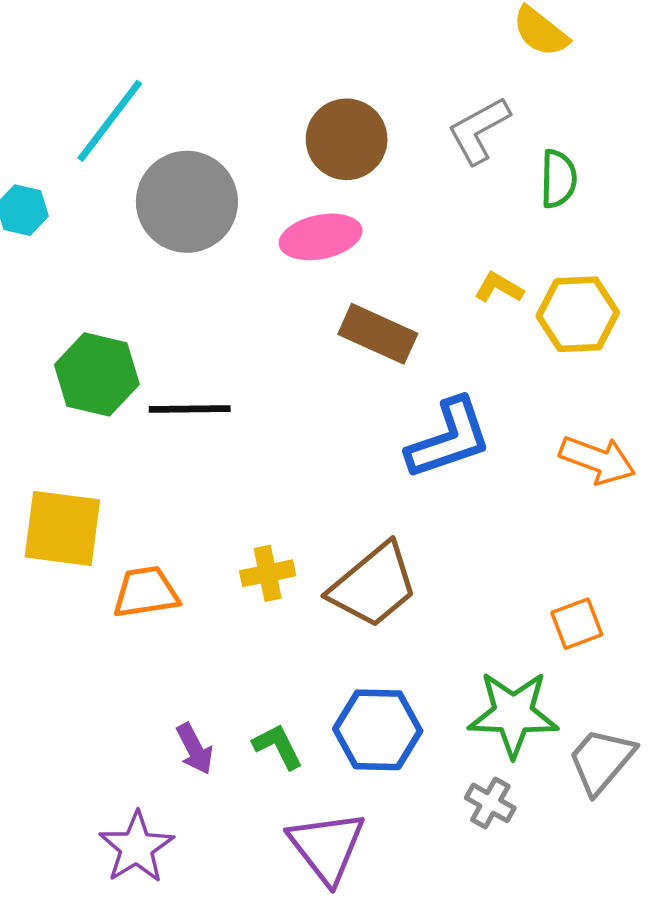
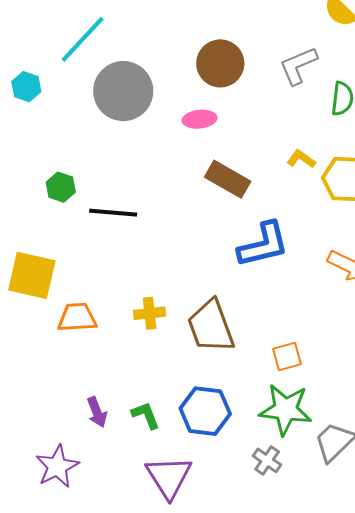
pink ellipse: (321, 237) -> (200, 119), size x0.7
green hexagon: (97, 374) -> (61, 187), size x0.6
brown trapezoid: (373, 585) -> (211, 326), turned 104
orange square: (577, 624) -> (287, 356), moved

